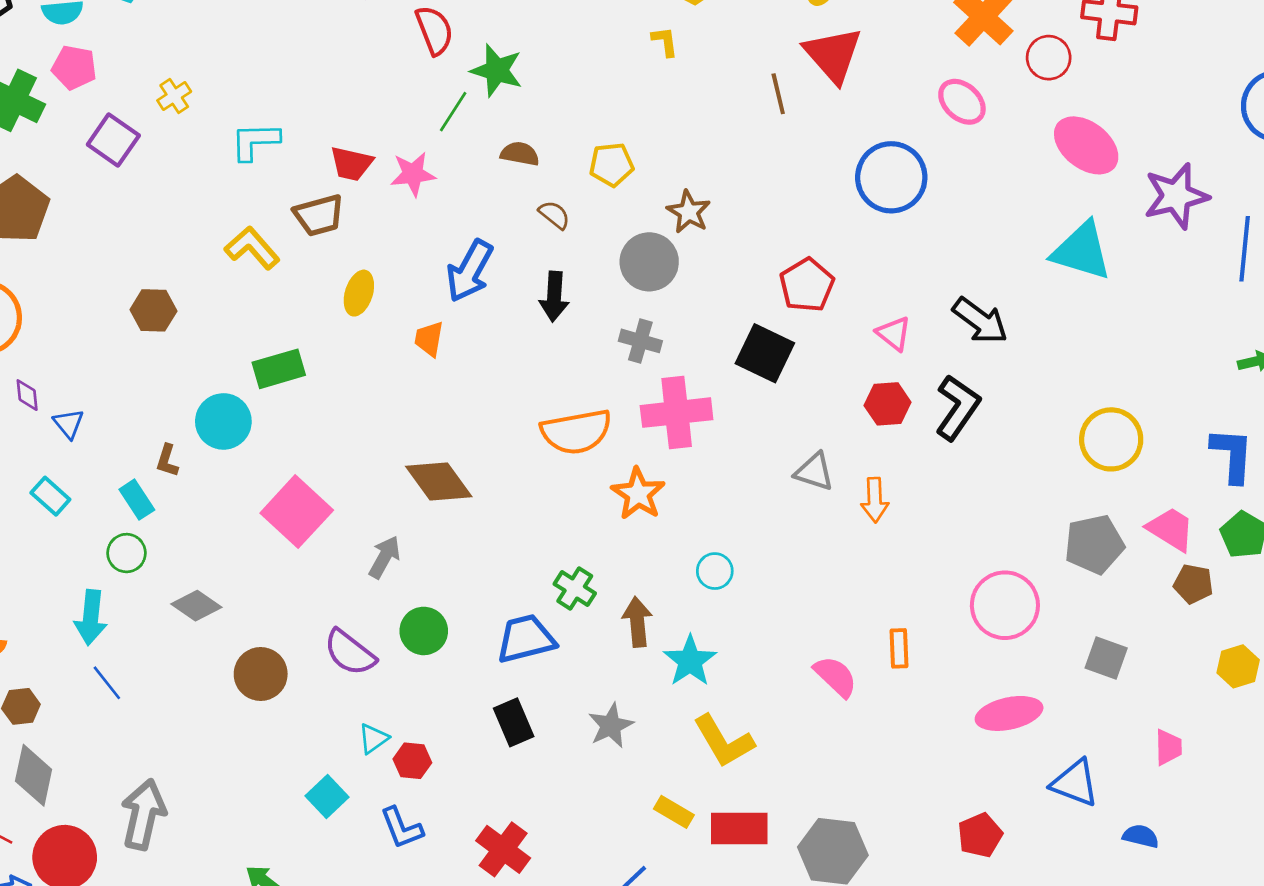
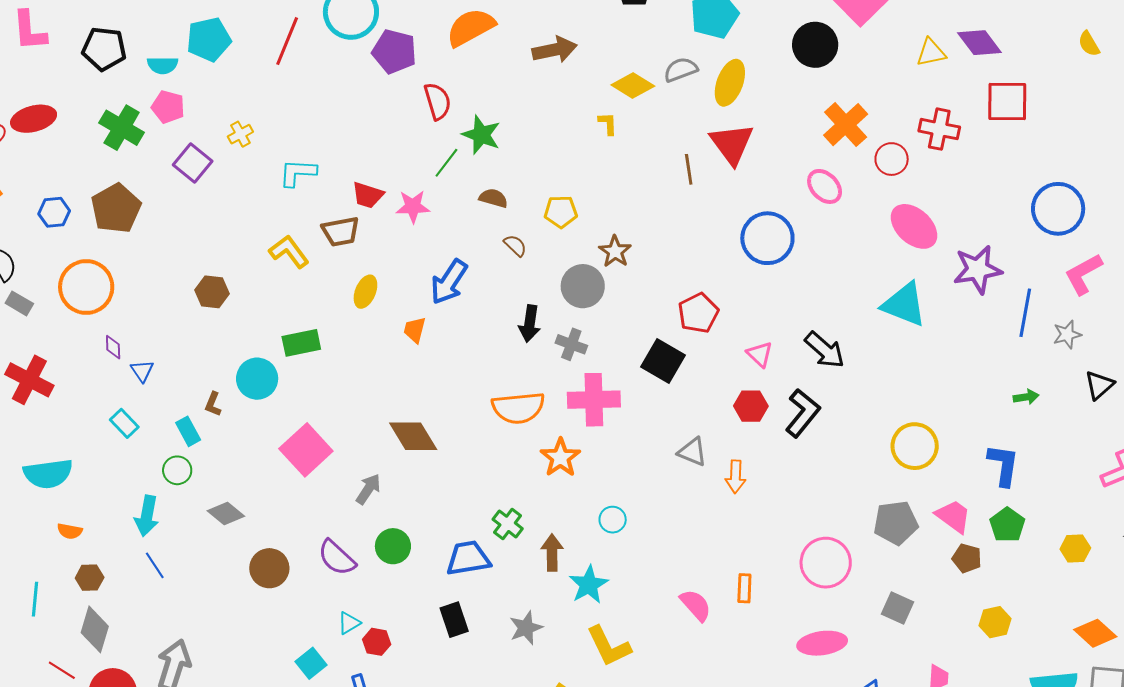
black arrow: (554, 297) -> (530, 324), moved

